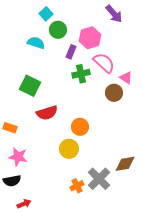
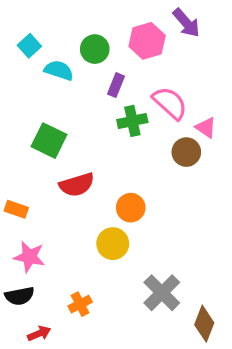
cyan square: (46, 14) -> (29, 46), moved
pink hexagon: (90, 38) -> (147, 41), moved
brown diamond: (125, 164) -> (204, 324), moved, turned -60
orange cross: (77, 186) -> (80, 304), moved

